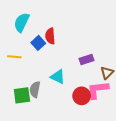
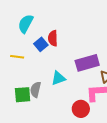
purple rectangle: (87, 60) -> (87, 63), size x1.6
cyan triangle: (58, 77) -> (58, 78), turned -49
red circle: (82, 96) -> (81, 109), moved

